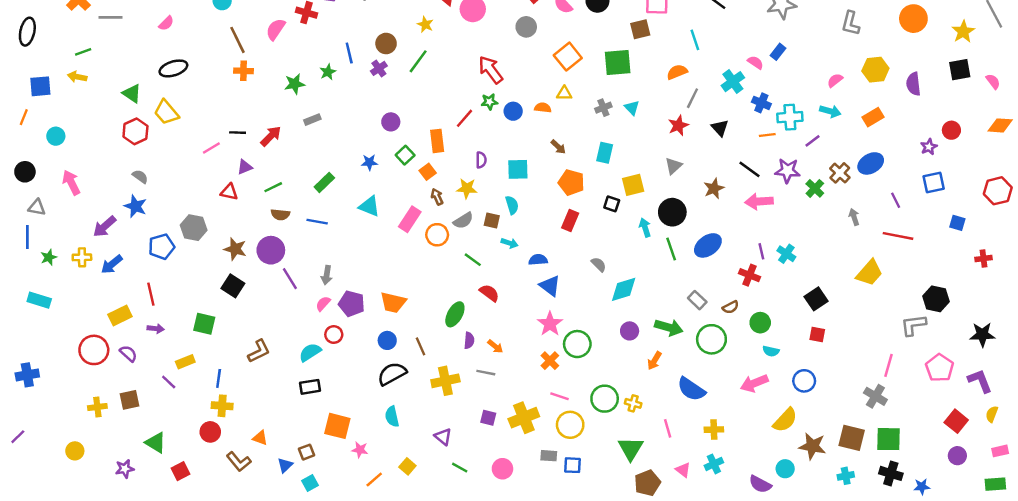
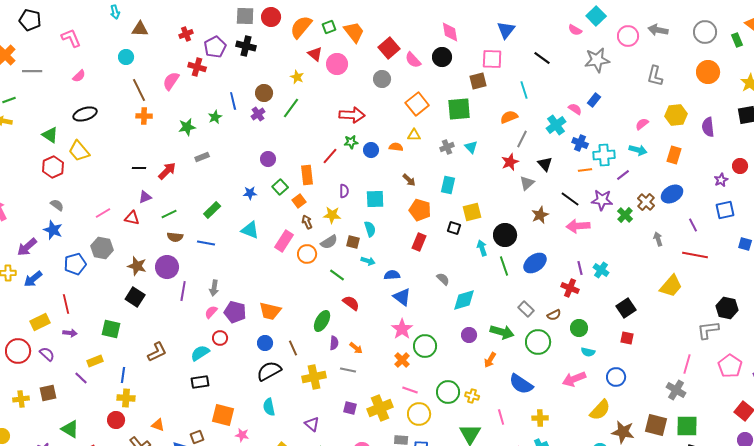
red arrow: (491, 70) -> (352, 115), turned 130
orange rectangle: (873, 117) -> (674, 155), turned -42
pink line: (211, 148) -> (103, 213), moved
gray triangle: (673, 166) -> (527, 183), moved
purple line: (290, 279) -> (183, 291), turned 42

